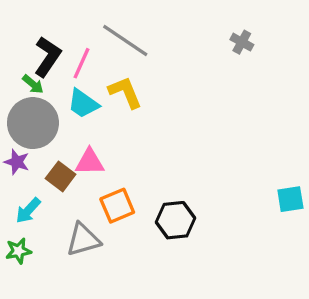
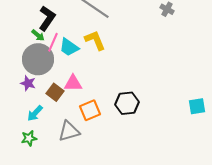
pink line: (82, 63) -> (53, 42), moved
black hexagon: (175, 220) -> (127, 103), moved

